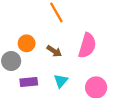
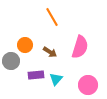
purple rectangle: (29, 82) -> (36, 75), moved

